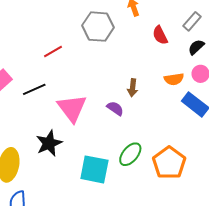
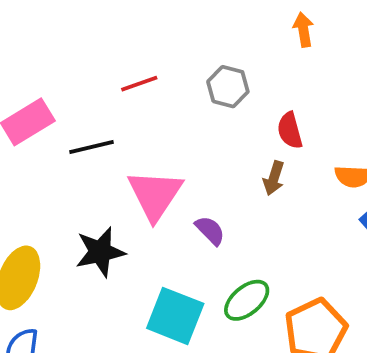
gray hexagon: (98, 27) -> (228, 87), moved, size x0.7
red semicircle: (160, 35) -> (290, 130), moved
purple semicircle: (115, 108) -> (210, 230), moved

